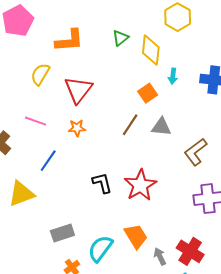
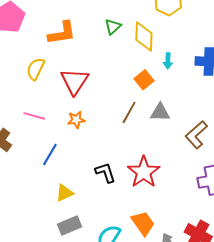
yellow triangle: (21, 194) -> (64, 193), moved, size x0.7

